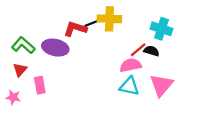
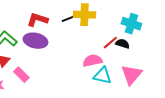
red L-shape: (75, 29) -> (37, 20), moved
pink semicircle: (130, 65) -> (92, 61), moved
pink rectangle: (40, 85) -> (21, 75), turned -35

